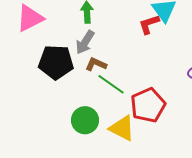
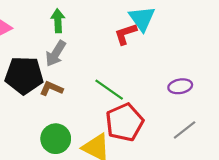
brown L-shape: (96, 64) -> (51, 88), moved
green line: (111, 84) -> (109, 90), moved

